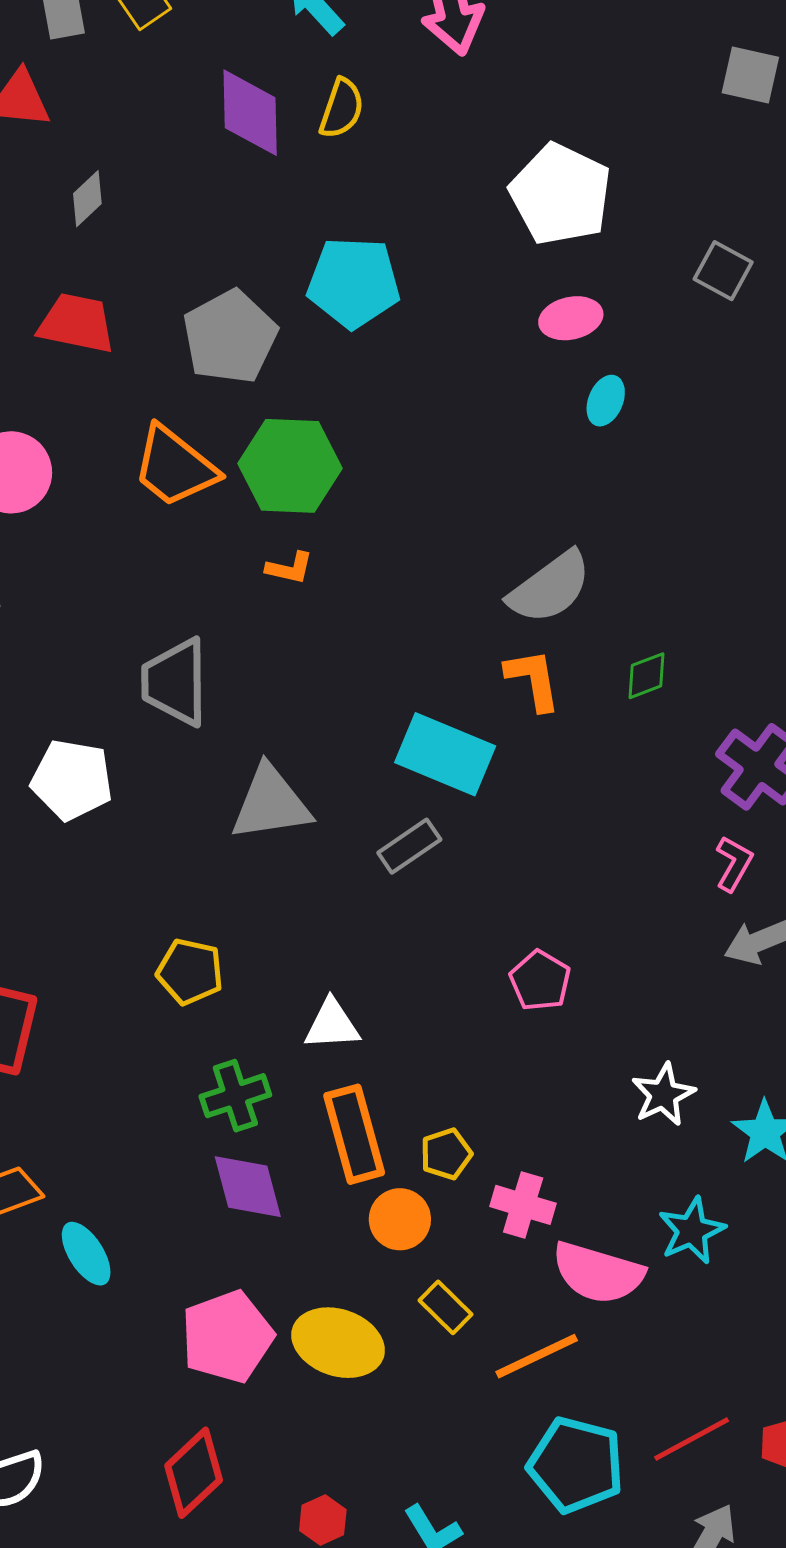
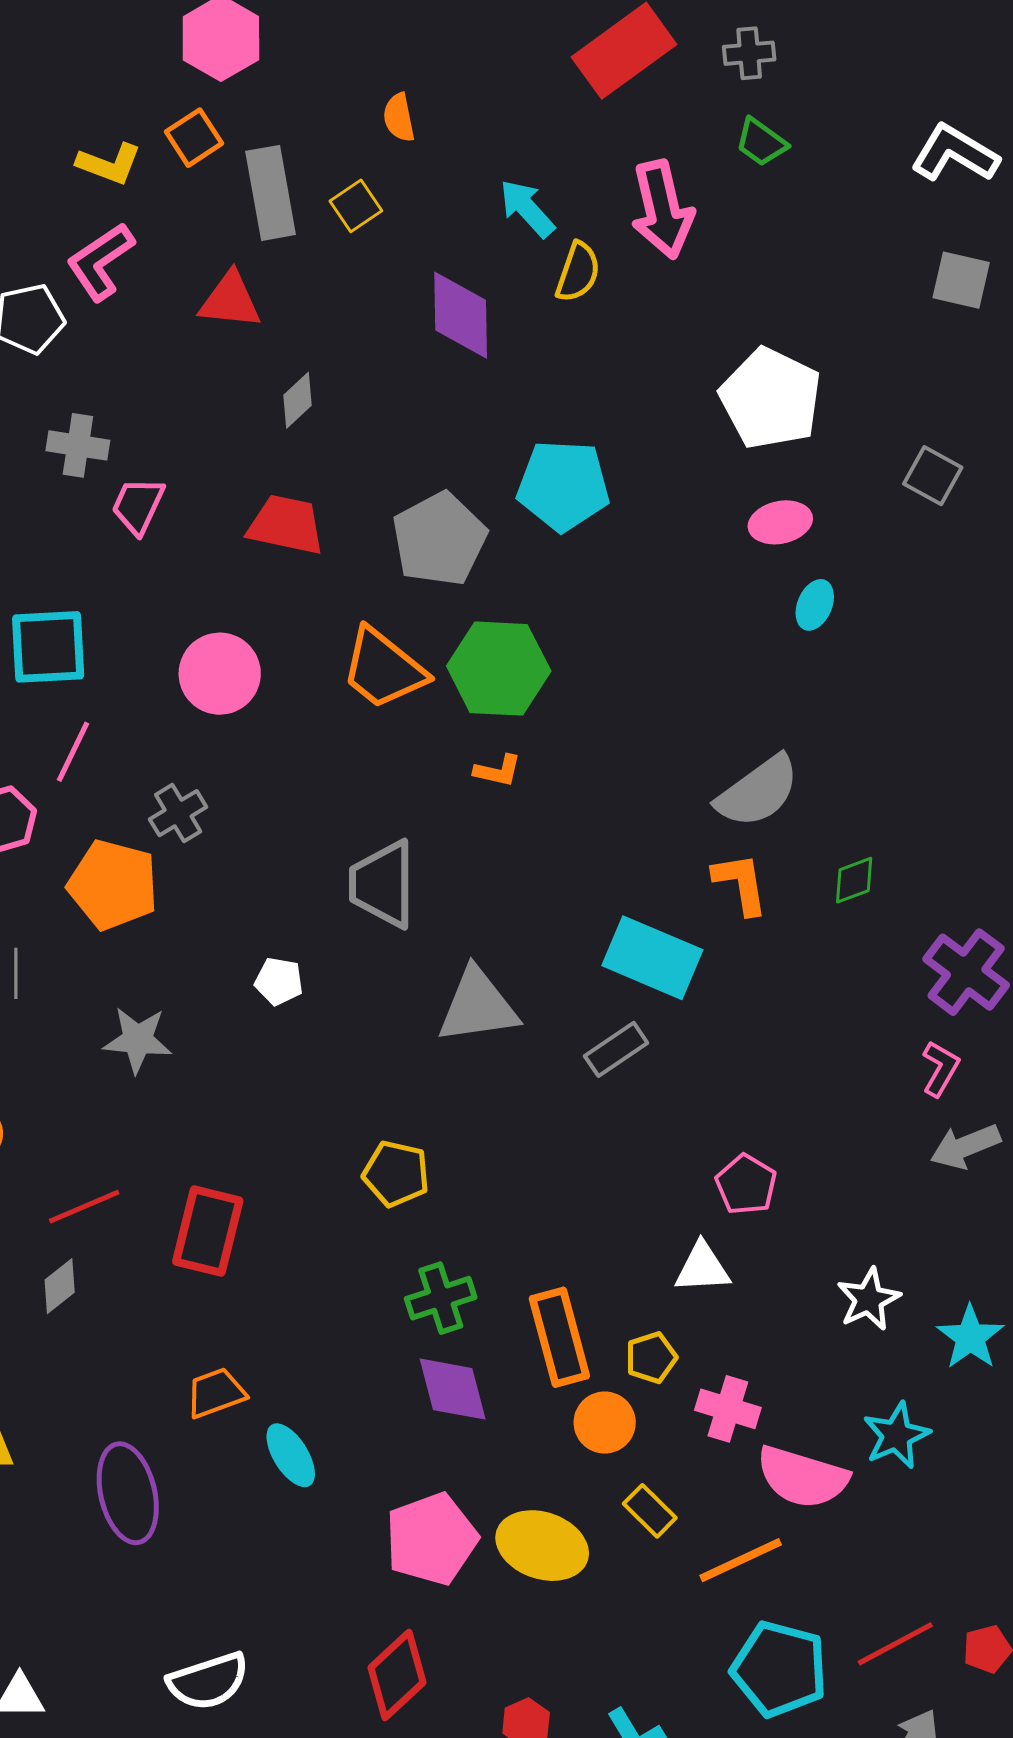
yellow semicircle: (342, 108) -> (578, 272), moved
white pentagon: (72, 780) -> (279, 981), size x0.6
white triangle: (332, 1025) -> (702, 1268), moved

